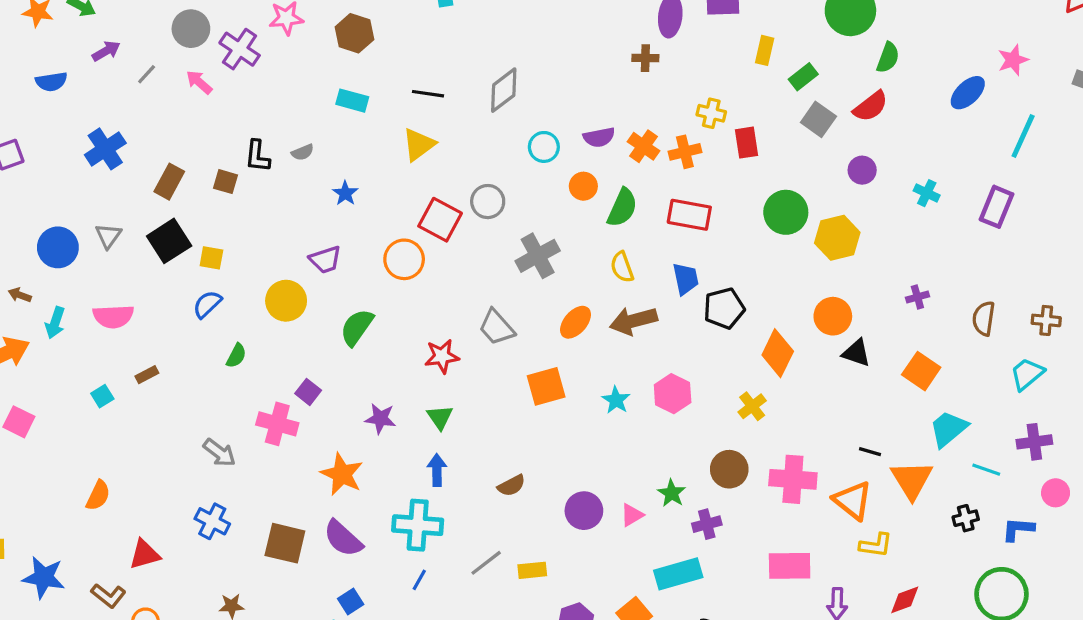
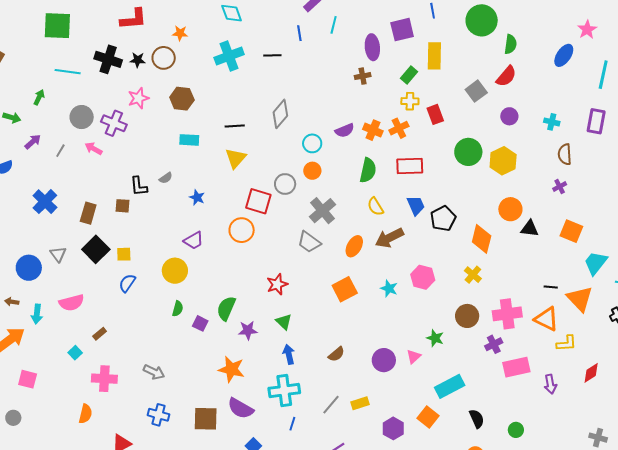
yellow rectangle: (765, 50) -> (434, 56), size x1.5
green rectangle: (803, 77) -> (409, 75), moved
gray square: (818, 119) -> (476, 91), turned 30
orange circle: (583, 186) -> (312, 171), moved
brown semicircle: (984, 318) -> (565, 154), moved
green semicircle: (357, 327) -> (226, 308), moved
gray trapezoid: (497, 327) -> (309, 242), moved
green semicircle: (236, 356) -> (178, 309), moved
pink cross: (277, 424) -> (104, 379), moved
purple cross: (707, 524) -> (494, 344), moved

